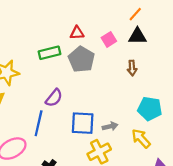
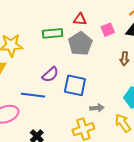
blue line: (39, 123) -> (33, 95), turned 75
blue square: (83, 123) -> (75, 85), moved

